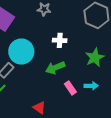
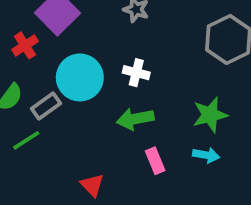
white cross: (60, 40) -> (136, 73), moved
cyan arrow: (91, 86) -> (206, 155), moved

